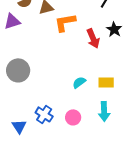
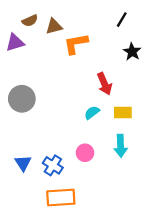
red arrow: (93, 38) -> (105, 84), moved
blue cross: (44, 114) -> (53, 165), moved

